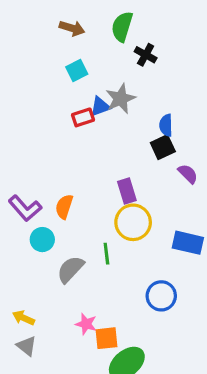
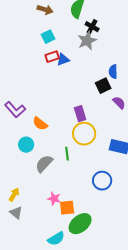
gray star: (121, 99) -> (87, 41), moved
red rectangle: (83, 117) -> (52, 57), moved
blue semicircle: (166, 125) -> (113, 72), moved
orange semicircle: (64, 207) -> (40, 124), turned -70
purple L-shape: (25, 208) -> (15, 110), moved
yellow arrow: (23, 318) -> (14, 195), turned 96

